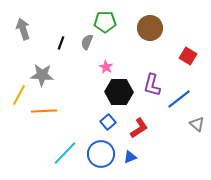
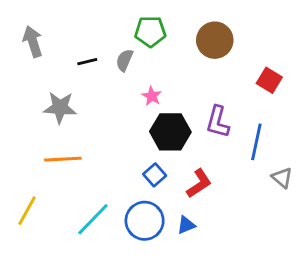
black line: (61, 43) -> (87, 62), turned 56
yellow line: (19, 95) -> (27, 211), moved
blue line: (179, 99) -> (256, 142), turned -40

